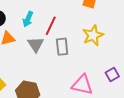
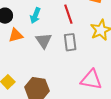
red line: (51, 26) -> (68, 14), moved, turned -42

